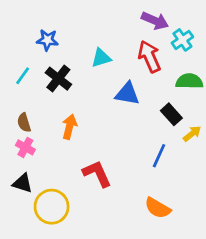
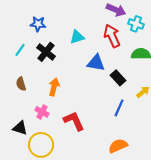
cyan cross: (182, 40) -> (136, 24), turned -35
black rectangle: (171, 114) -> (118, 78), moved
pink cross: (25, 147) -> (42, 112), moved
orange semicircle: (158, 208) -> (118, 146), turned 126

